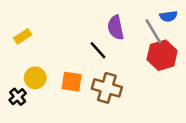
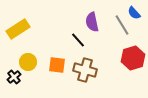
blue semicircle: (168, 16) -> (134, 13), turned 56
yellow rectangle: (23, 36) -> (18, 29), size x1.6
red hexagon: (162, 55) -> (133, 58), moved

